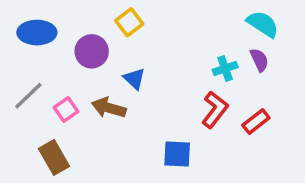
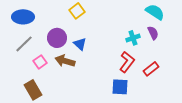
purple circle: (92, 51) -> (57, 38), moved
gray line: (28, 96) -> (24, 44), moved
blue square: (177, 154) -> (120, 87), moved

